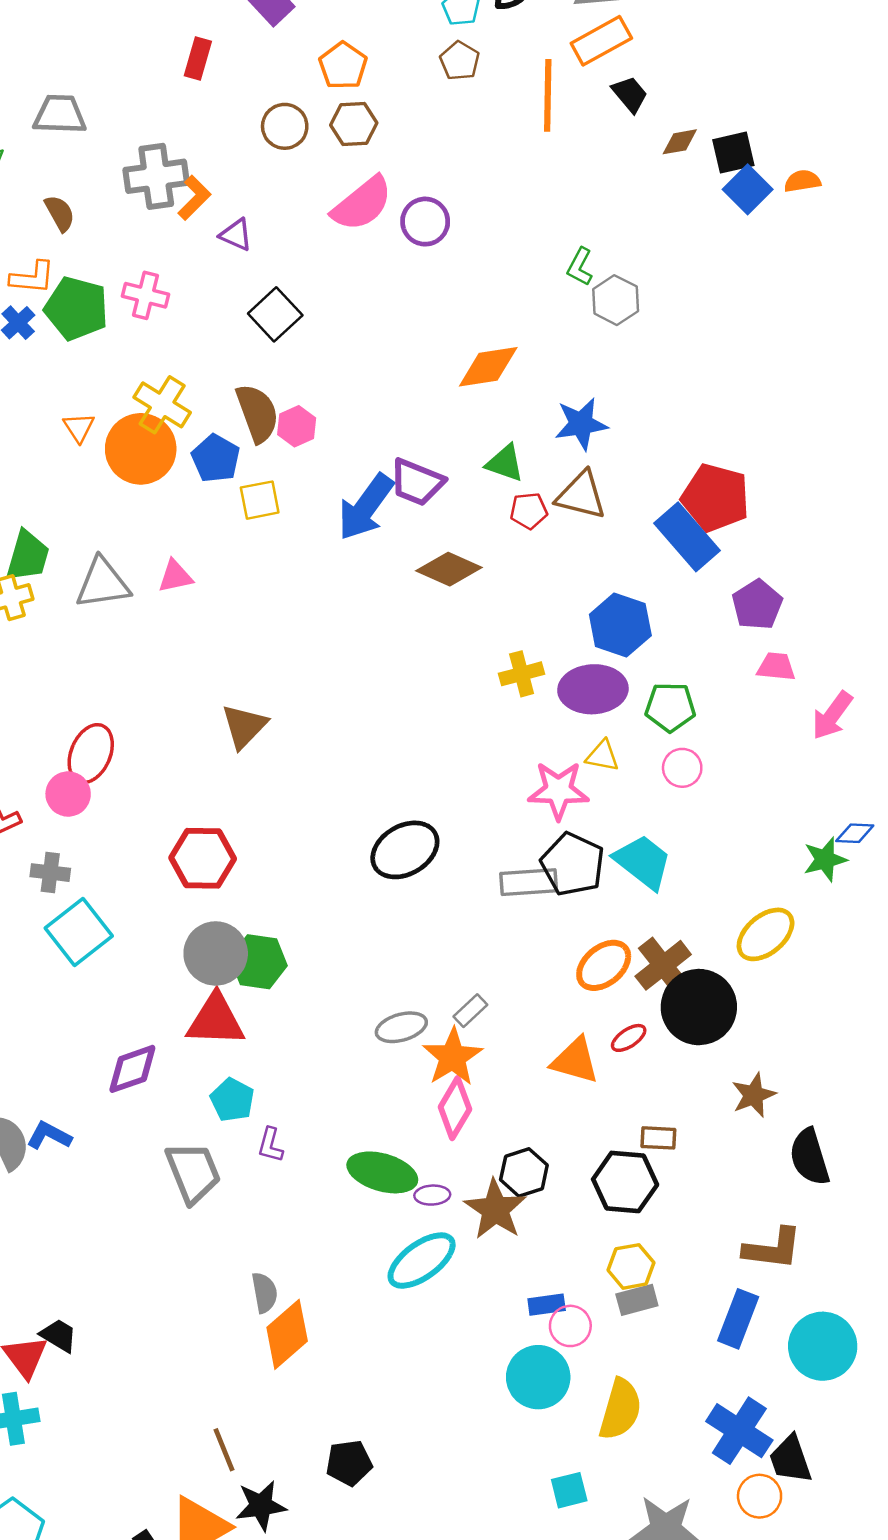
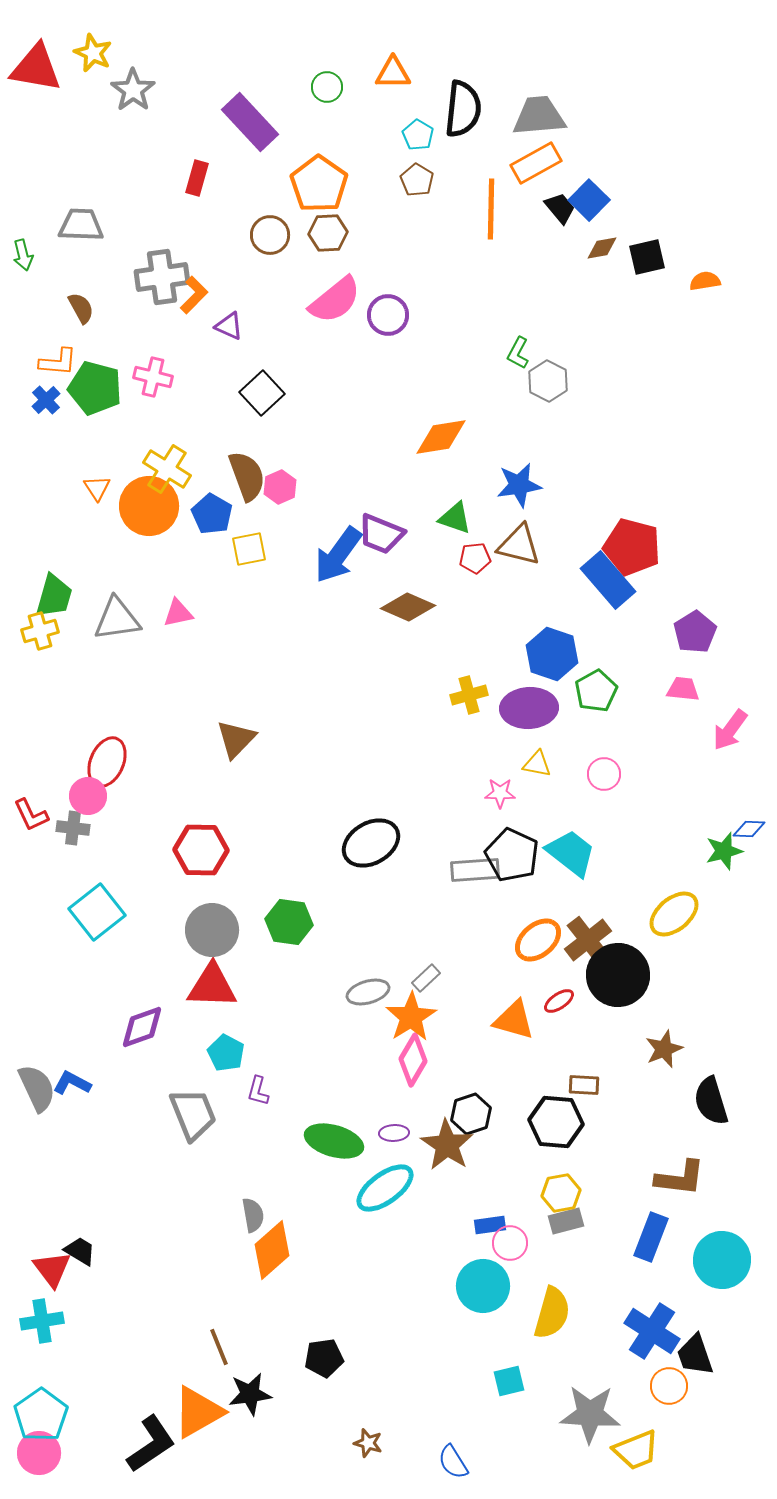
orange pentagon: (343, 66) -> (319, 184), size x1.4
blue square: (748, 189) -> (589, 200), moved
purple pentagon: (757, 605) -> (695, 632), moved
green pentagon: (670, 707) -> (596, 691), moved, turned -30
pink star: (558, 790) -> (500, 793), size x0.6
gray cross: (50, 873) -> (73, 828), moved
green hexagon: (259, 962) -> (289, 922), moved
green ellipse: (382, 1172) -> (334, 1141), moved

